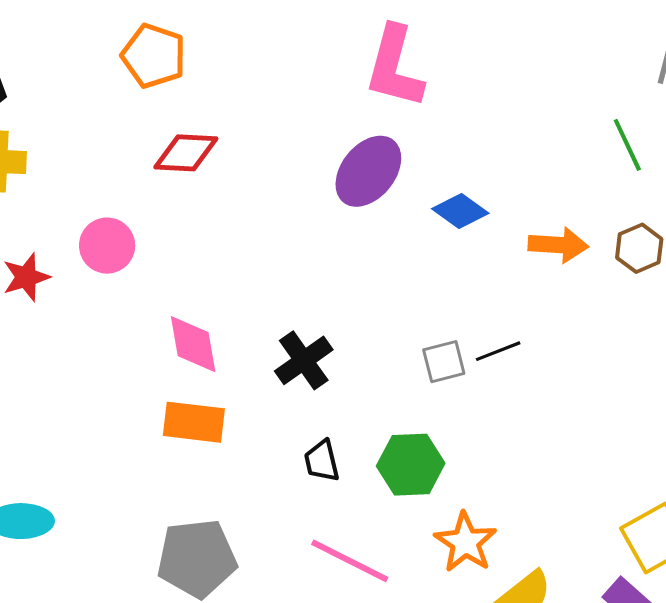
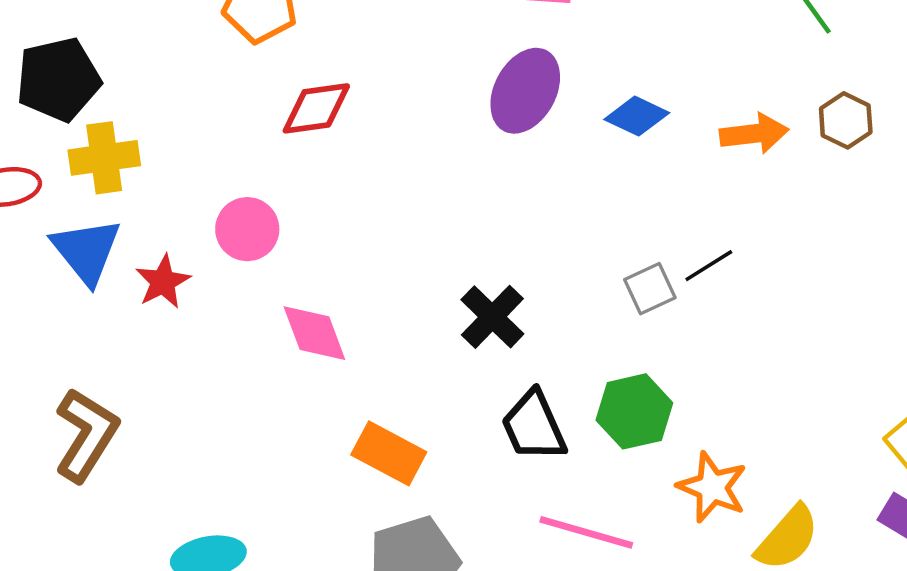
pink diamond: (193, 344) -> (314, 333), moved
orange rectangle: (194, 422) -> (389, 453), moved, turned 32
black trapezoid: (322, 461) -> (534, 426), size x1.5

